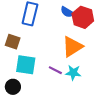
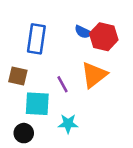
purple line: (55, 70) -> (62, 84), moved, turned 40
cyan star: (73, 73) -> (68, 124), moved

